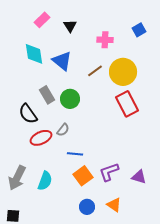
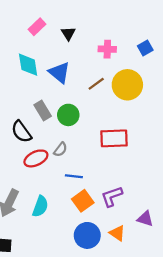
blue square: (139, 30) -> (145, 48), moved
red rectangle: (127, 104) -> (114, 138), moved, turned -65
purple triangle: (139, 177) -> (145, 219), moved
blue circle: (87, 207) -> (87, 235), size x1.5

